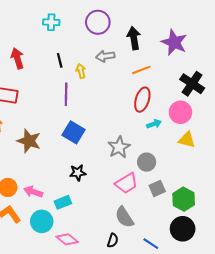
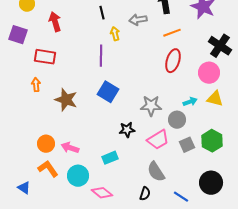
black line: (60, 60) -> (102, 13), moved
cyan arrow: (154, 124) -> (190, 102), moved
gray star: (119, 147) -> (151, 106), turned 30
black star: (78, 173) -> (127, 130), moved
green hexagon: (184, 199) -> (212, 141), moved
cyan rectangle: (63, 202) -> (110, 158), moved

